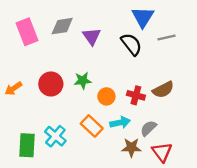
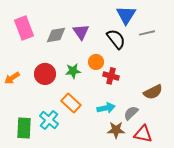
gray diamond: (62, 26) -> (56, 35), moved
brown semicircle: (163, 90) -> (153, 92), moved
red cross: (136, 95) -> (111, 76), moved
orange circle: (106, 96) -> (96, 62), moved
orange rectangle: (92, 126) -> (71, 103), moved
red triangle: (162, 152) -> (143, 134), turned -42

